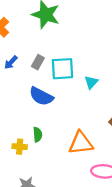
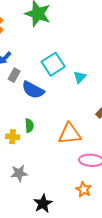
gray rectangle: (38, 62) -> (14, 75), moved
cyan square: (62, 69) -> (53, 64), turned -30

